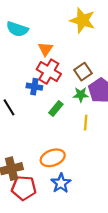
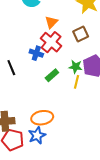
brown square: (83, 72) -> (81, 34), moved
yellow line: (86, 123) -> (77, 82), moved
blue star: (61, 183) -> (37, 135), moved

